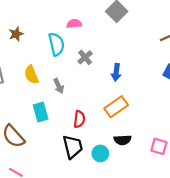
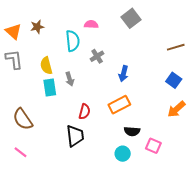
cyan rectangle: (41, 112) -> (50, 87), moved
black semicircle: (123, 140) -> (132, 131), moved
cyan circle: (100, 153) -> (123, 154), moved

